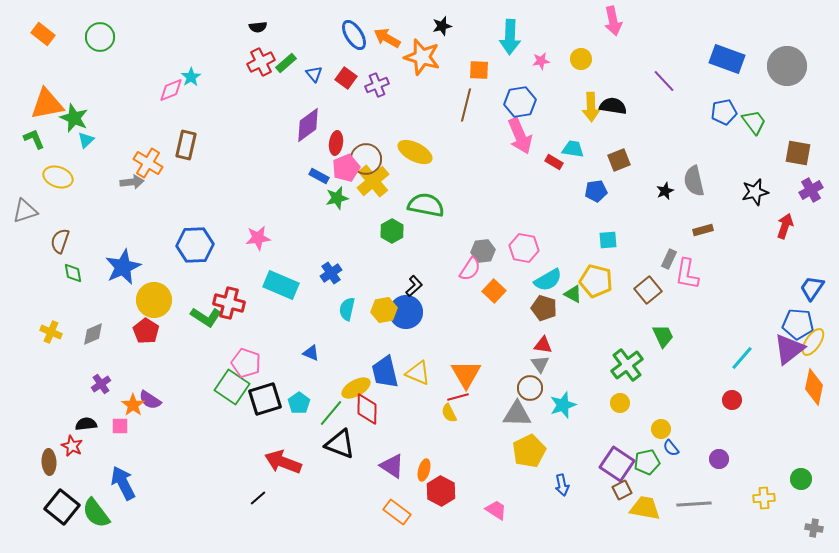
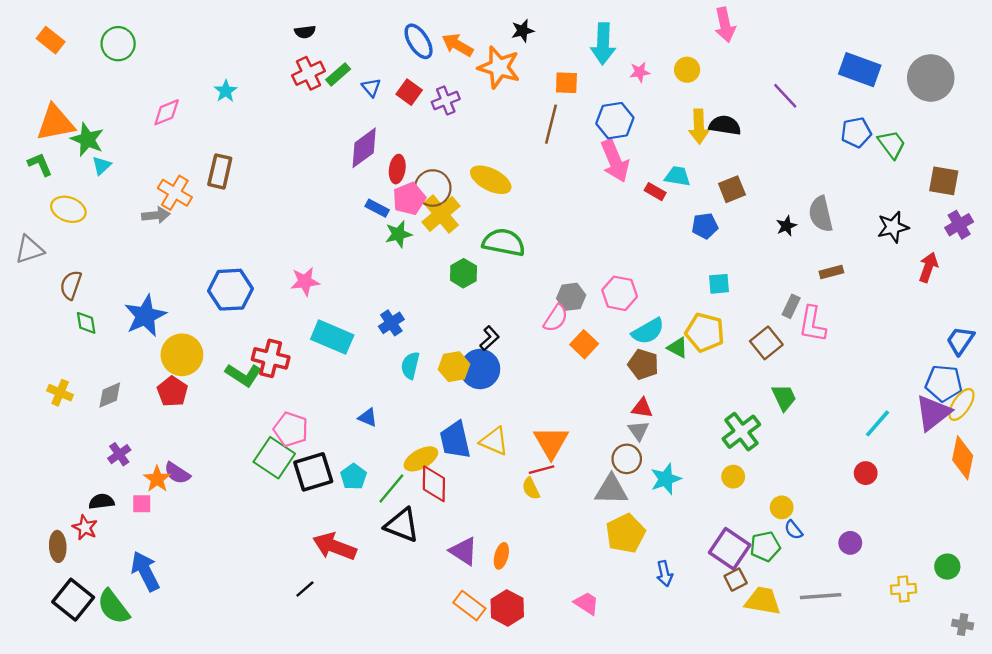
pink diamond: (171, 90) -> (167, 112), moved
red hexagon: (441, 491) -> (507, 608), moved

